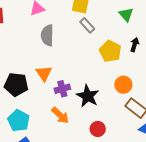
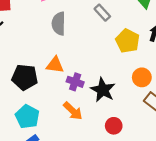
orange triangle: (44, 73) -> (55, 65), turned -48
purple cross: (62, 89) -> (75, 82), turned 35

